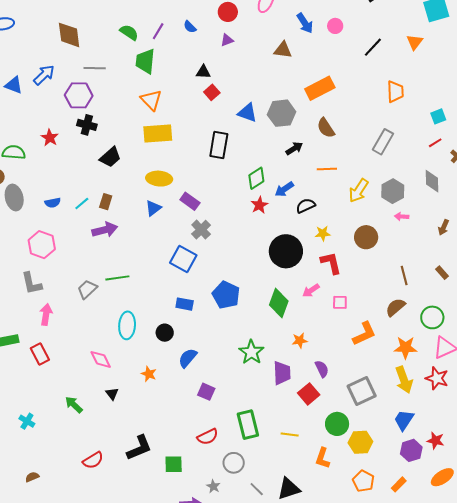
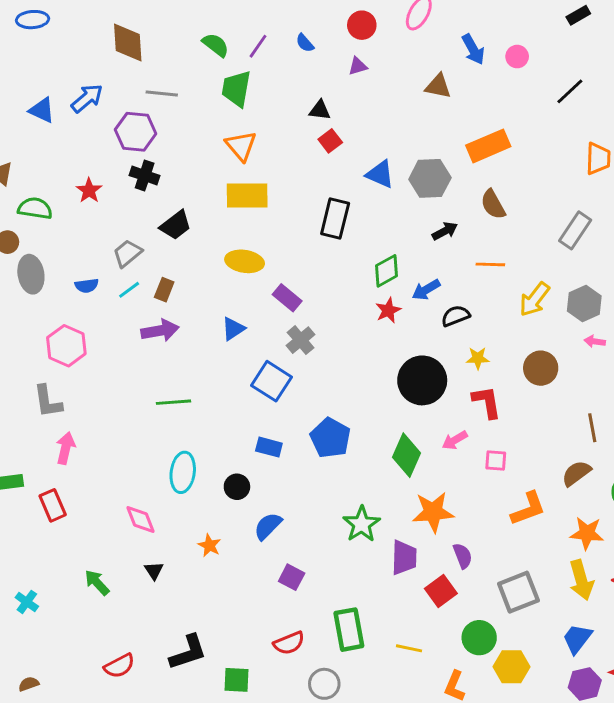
blue triangle: (153, 208) -> (233, 329), moved
gray trapezoid: (87, 289) -> (127, 253), moved
orange star: (300, 340) -> (433, 512), size x1.8

